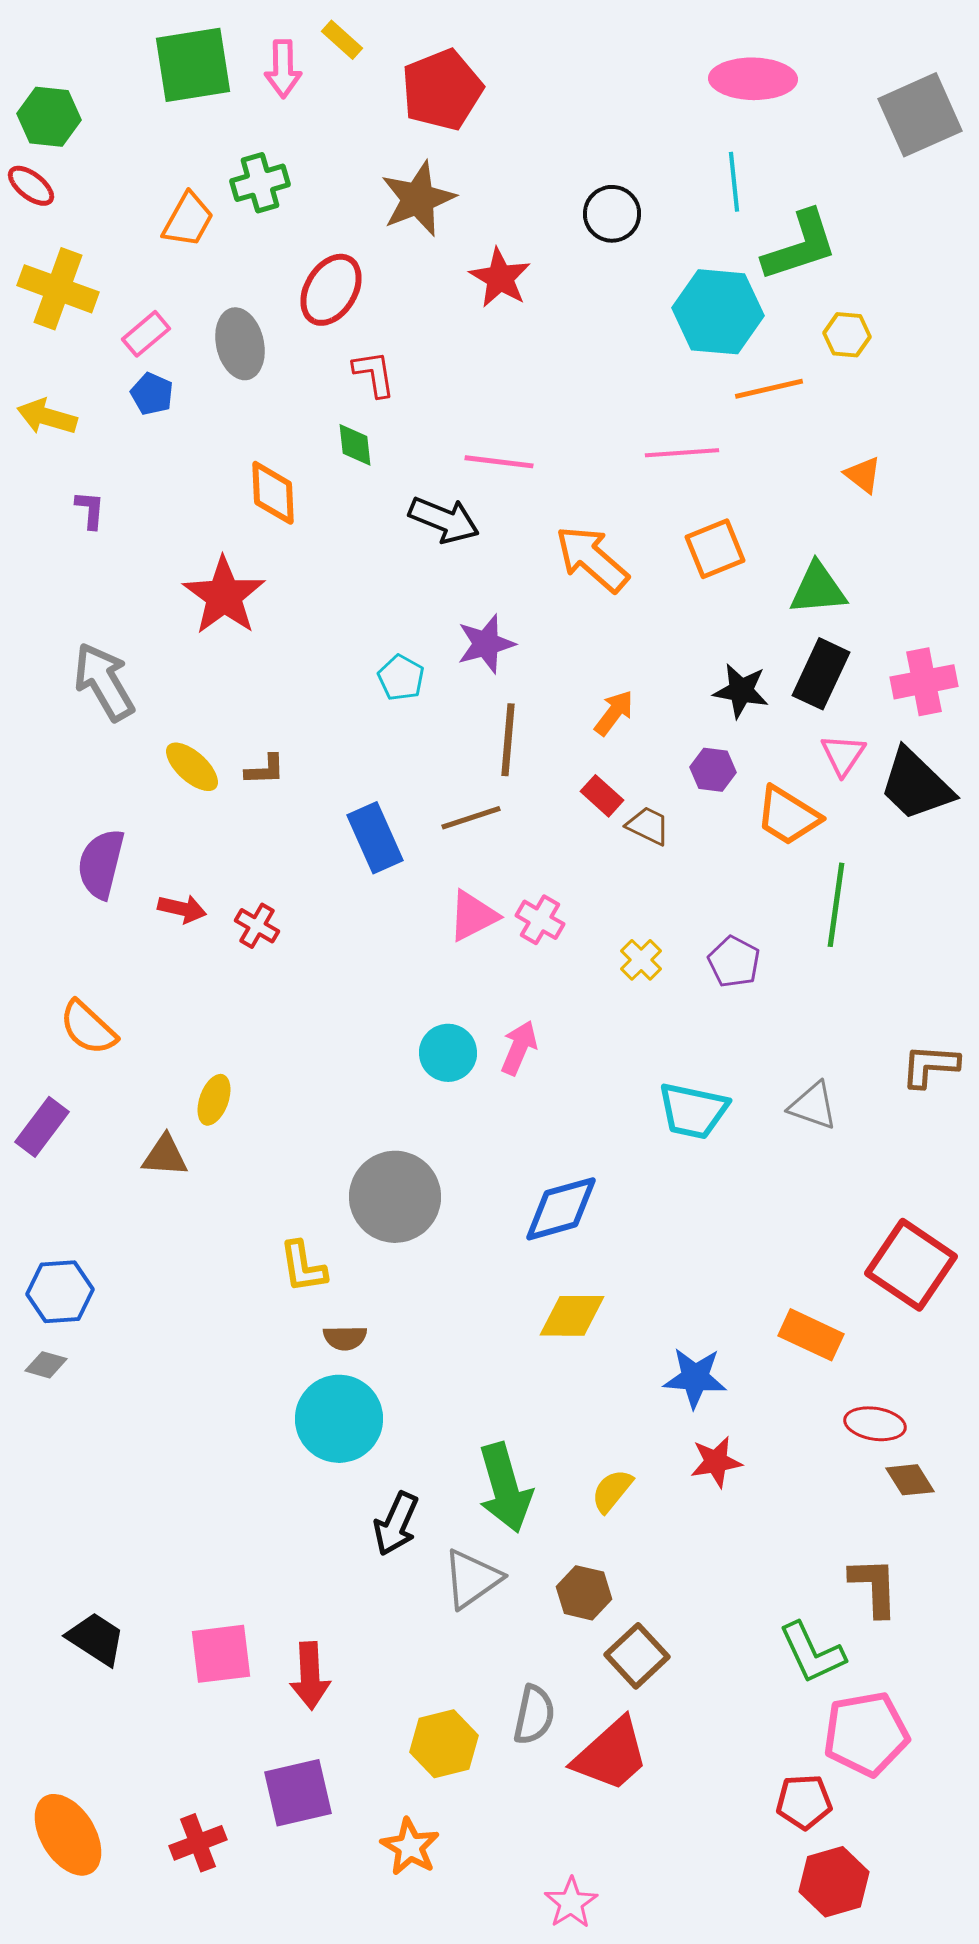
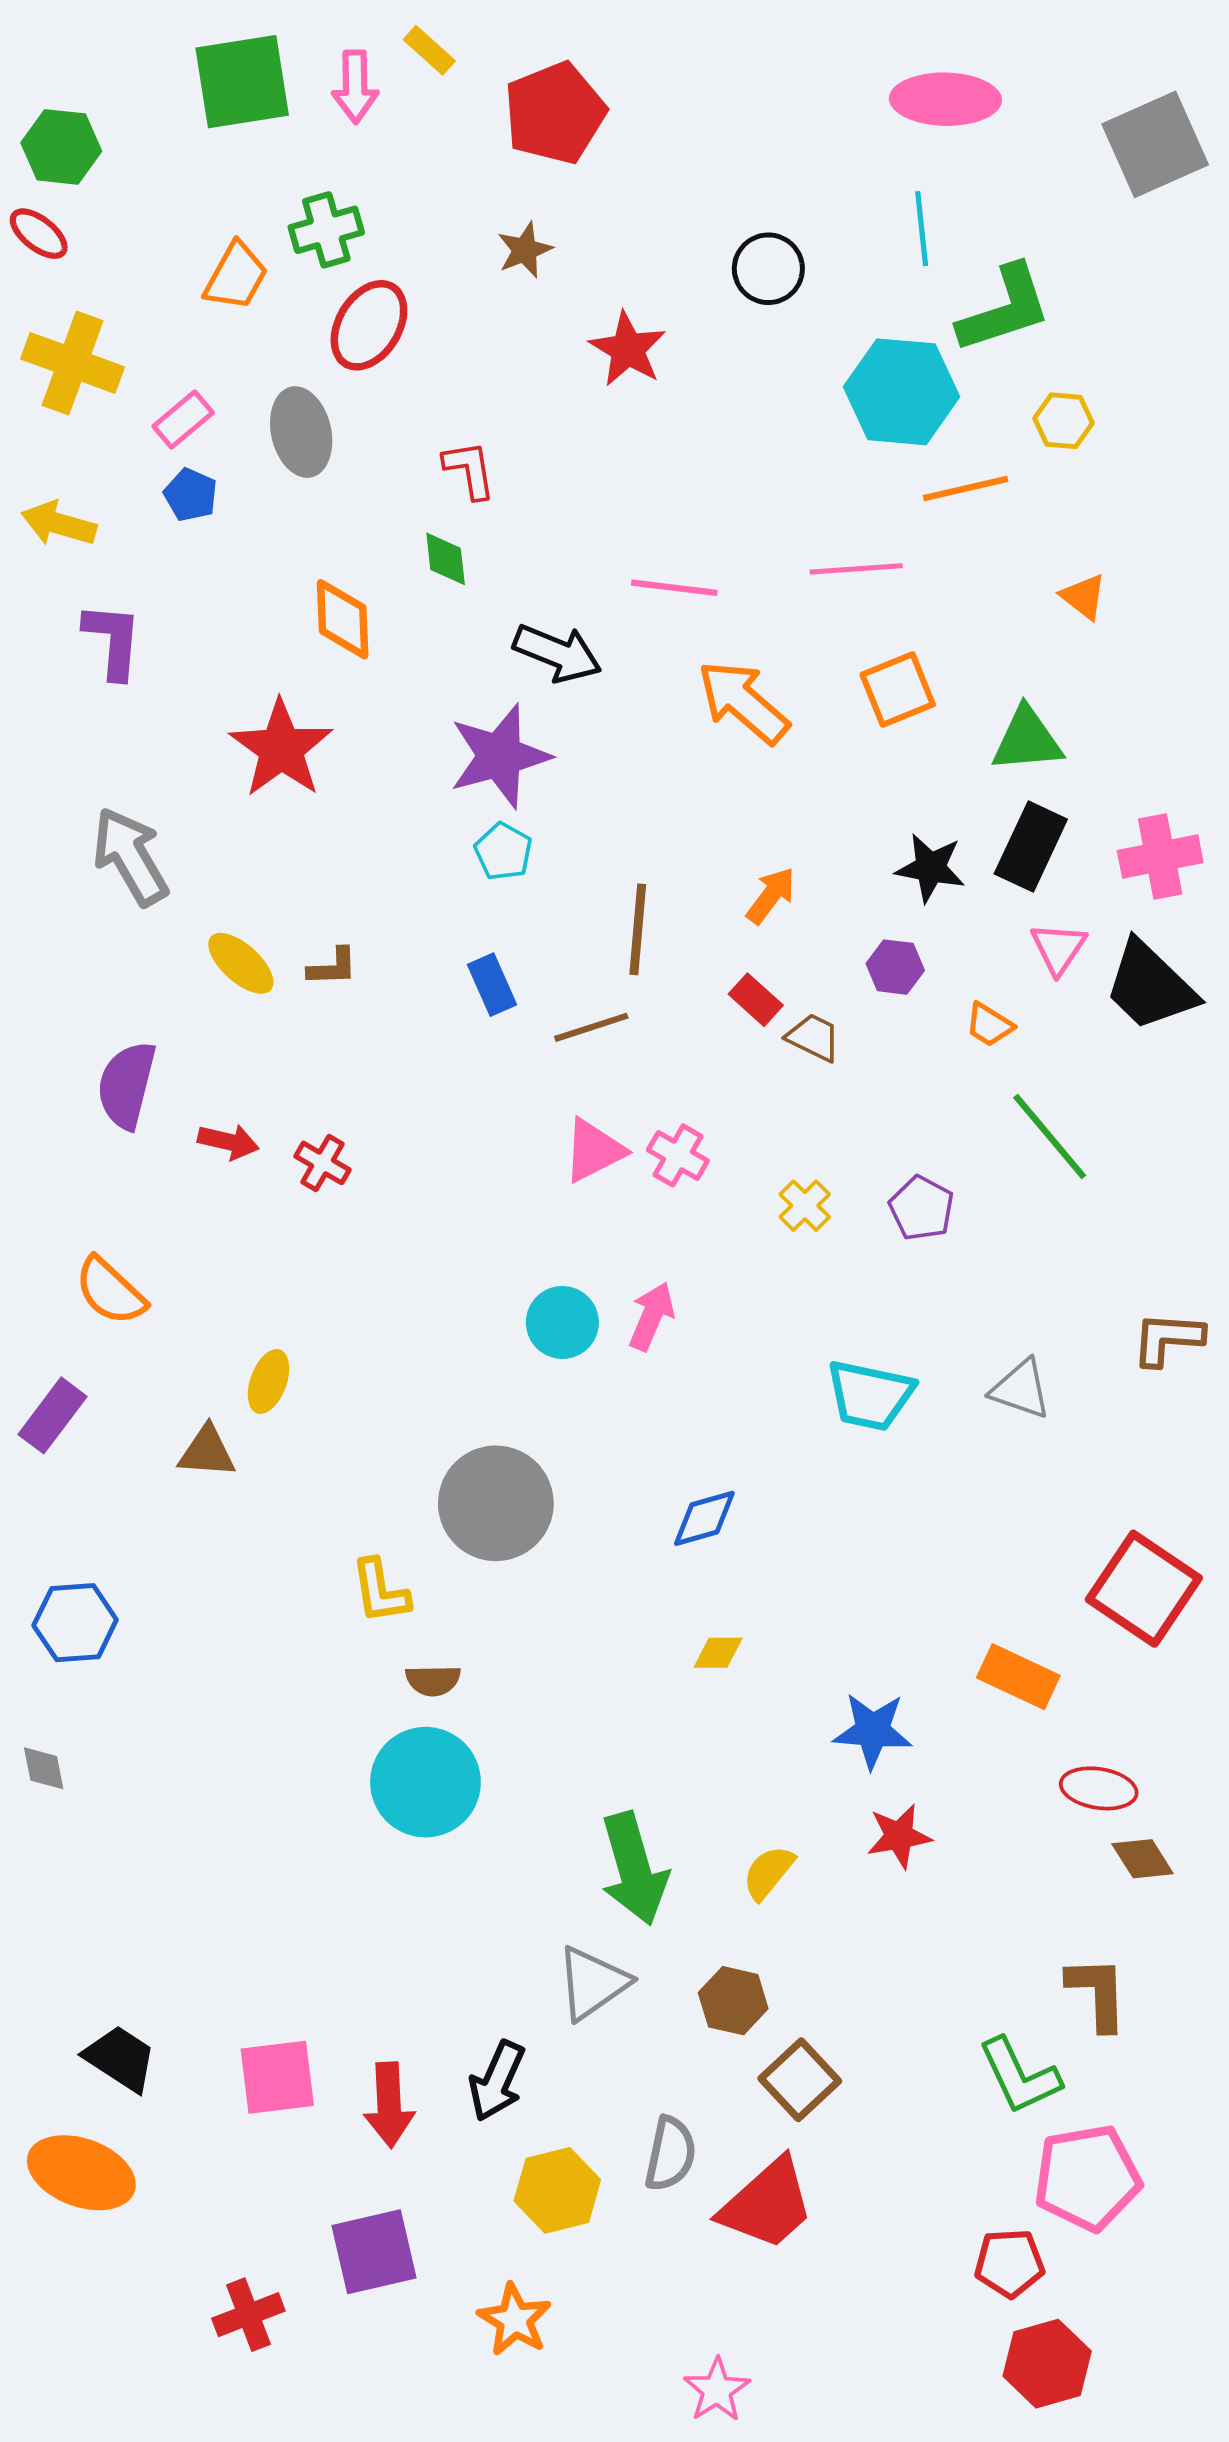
brown star: (418, 199) -> (525, 250), size x0.6
red ellipse: (331, 290) -> (369, 325), moved
pink line: (499, 462) -> (674, 588), moved
purple L-shape: (90, 510) -> (113, 641), size x1.6
purple star: (486, 644) -> (500, 756), moved, size x1.4
orange trapezoid: (788, 816) -> (989, 1025), size x0.6
blue rectangle: (375, 838) -> (492, 985), moved, size x0.7
green line: (836, 905) -> (1050, 1137), turned -48
blue diamond: (561, 1209) -> (704, 1518), size x0.7
yellow diamond: (572, 1316) -> (718, 1653), size x0.6
gray diamond: (46, 1365) -> (44, 1768), moved, turned 63
black arrow: (396, 1524) -> (497, 2081), moved
orange ellipse: (68, 1835) -> (81, 2173), moved, turned -38

